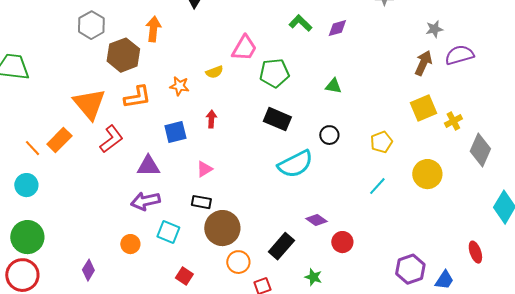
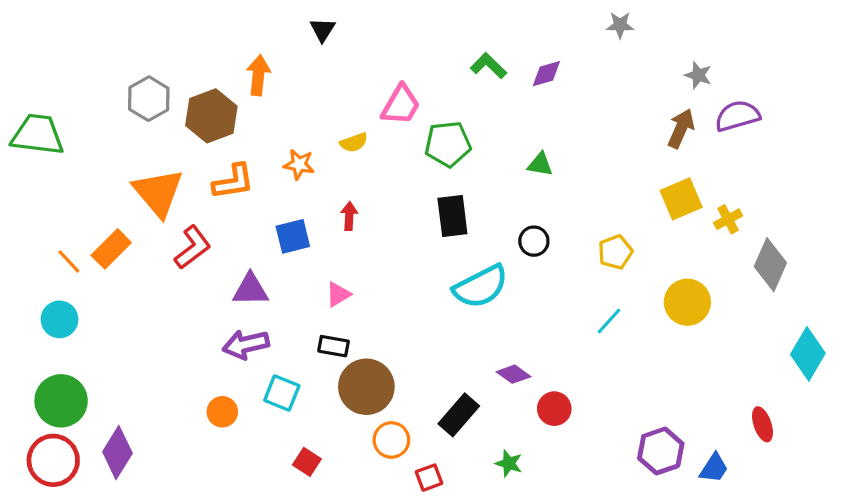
gray hexagon: (91, 25) -> (149, 99), moved
gray star: (434, 29) -> (698, 75), turned 30
black rectangle: (277, 119) -> (452, 216), turned 60
purple diamond: (88, 270) -> (117, 452), moved, size x1.5

